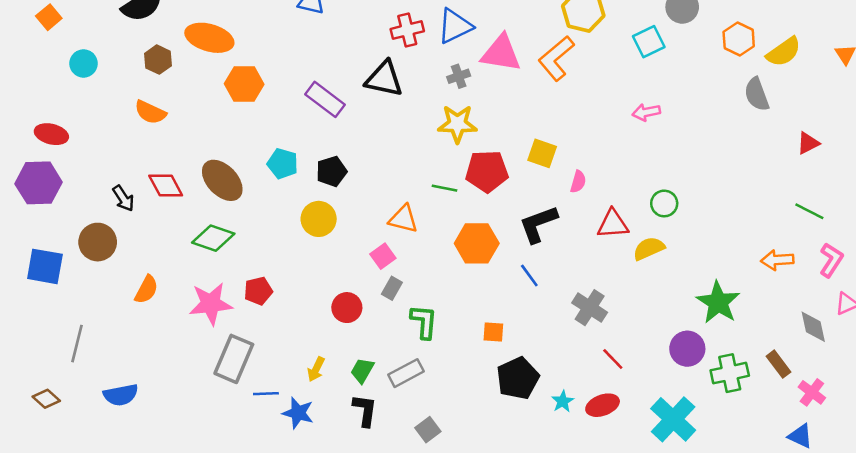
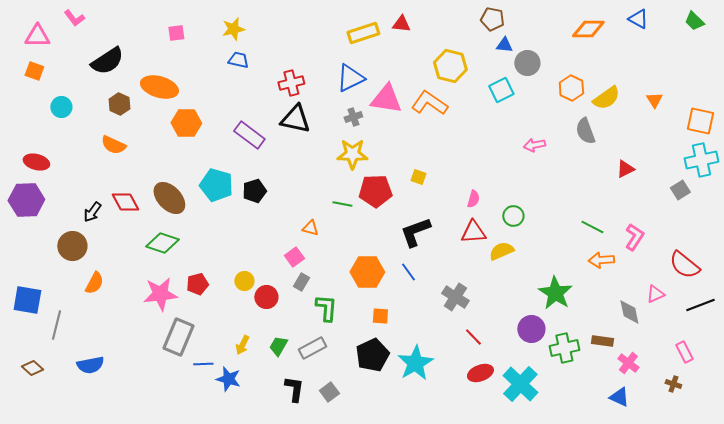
orange square: (49, 17) -> (34, 71), turned -30
red cross: (407, 30) -> (291, 83), moved
orange L-shape: (556, 58) -> (429, 103), turned 75
pink arrow: (646, 112) -> (534, 145), moved
yellow square: (542, 153) -> (418, 177), size x0.7
cyan pentagon: (283, 164) -> (216, 185), size x1.4
pink semicircle: (578, 182) -> (473, 199), moved
black arrow: (123, 198) -> (92, 212), turned 70
green line: (809, 211) -> (592, 227), moved
yellow circle: (319, 219) -> (244, 281), moved, size x0.7
orange triangle: (403, 219) -> (310, 228), size x0.7
orange hexagon: (477, 243) -> (367, 272), moved
pink L-shape: (831, 260) -> (634, 237), moved
blue square: (45, 266) -> (27, 300), moved
orange semicircle: (146, 290) -> (94, 283), moved
brown rectangle: (779, 364) -> (602, 341), turned -45
black pentagon: (518, 378) -> (372, 355), moved
cyan star: (563, 401) -> (415, 363), moved, size x2.0
red ellipse: (603, 405) -> (480, 373), moved
black L-shape: (365, 410) -> (294, 389), moved

